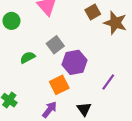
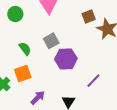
green semicircle: (28, 57) -> (25, 49), turned 72
orange square: (59, 85) -> (23, 73), moved

